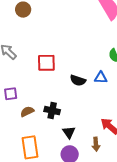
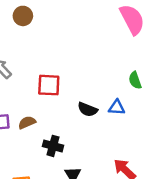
brown semicircle: (27, 112) -> (27, 122), moved

